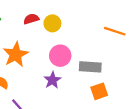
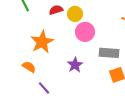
pink circle: (60, 56) -> (85, 32), moved

